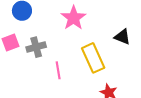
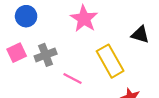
pink line: (58, 70) -> (72, 78), turned -48

